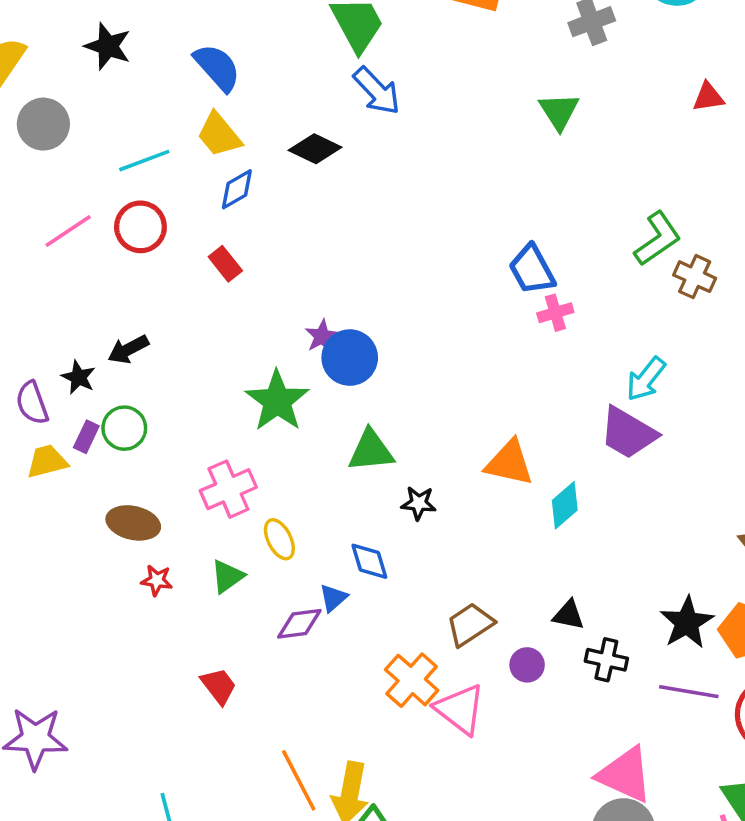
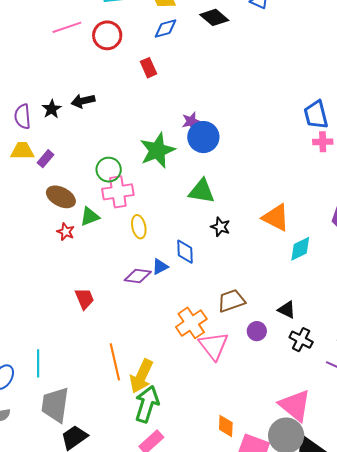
green circle: (124, 428) -> (109, 170), moved
purple rectangle: (86, 437) -> (45, 159), moved
green triangle: (227, 576) -> (90, 217), moved

